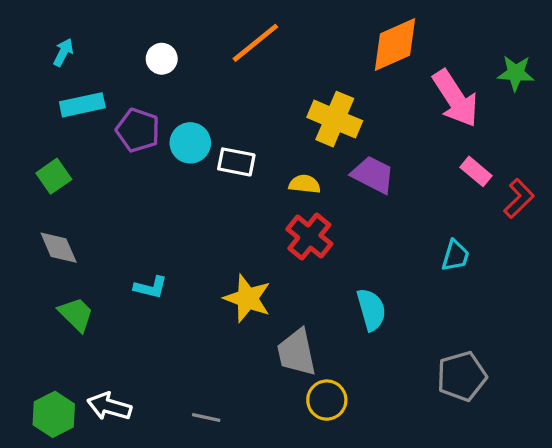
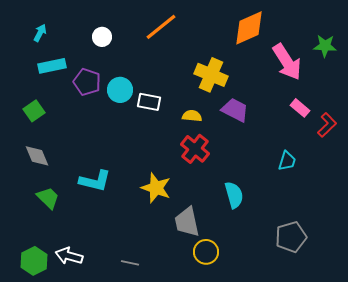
cyan L-shape: (151, 287) -> (95, 181), size x1.5

